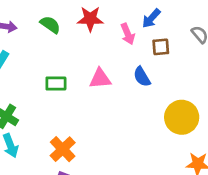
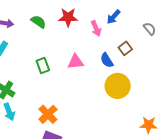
brown square: (161, 47) -> (125, 48), moved, turned -32
green rectangle: (56, 84) -> (43, 65), turned 70
yellow circle: (182, 117) -> (118, 86), moved

